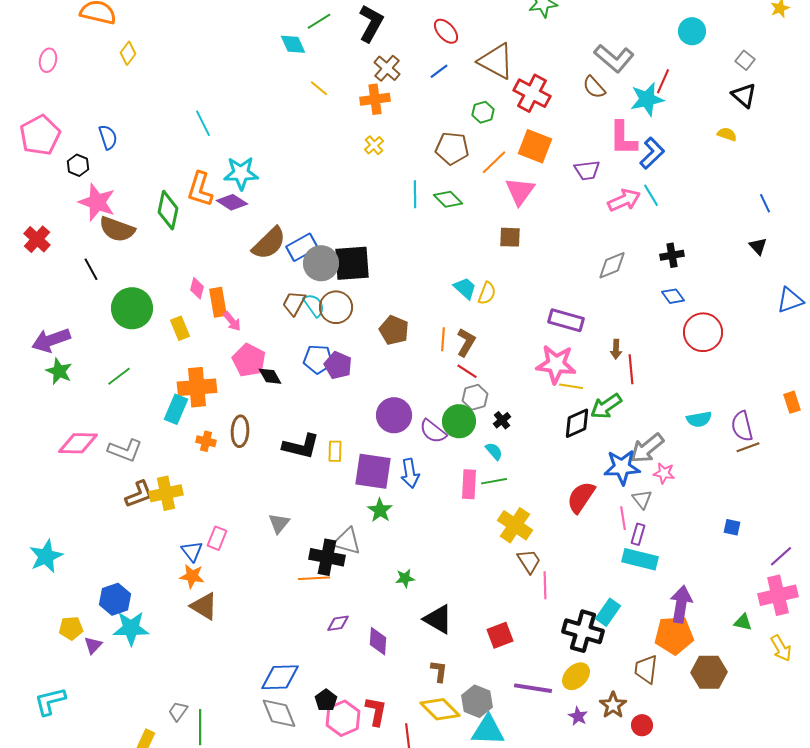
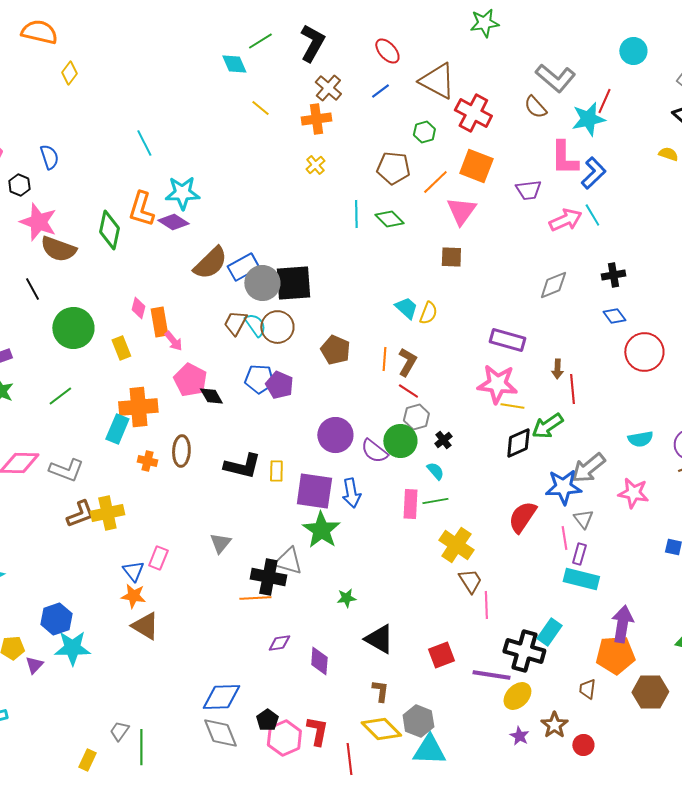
pink star: (664, 473) -> (633, 493), moved, size x1.4
green star: (380, 510) -> (321, 530), size x1.5
brown trapezoid: (646, 669) -> (587, 689), size x0.7
purple line: (533, 688) -> (491, 675), moved

